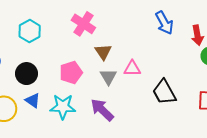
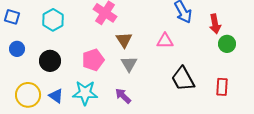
pink triangle: (132, 68) -> (165, 41), moved
blue triangle: (33, 100) -> (56, 96), moved
purple arrow: (102, 110) -> (123, 96), size x0.7

